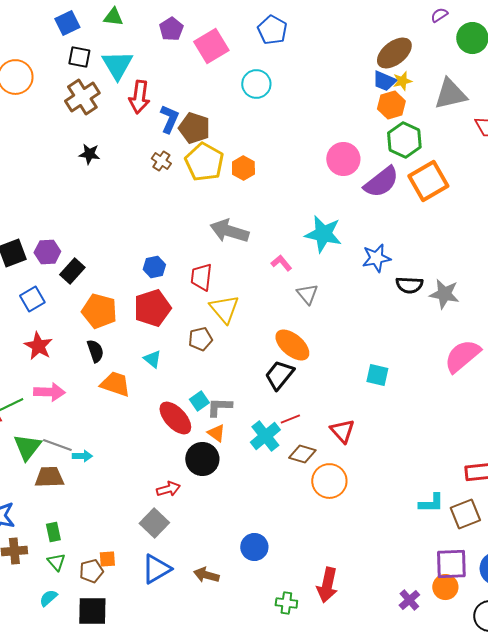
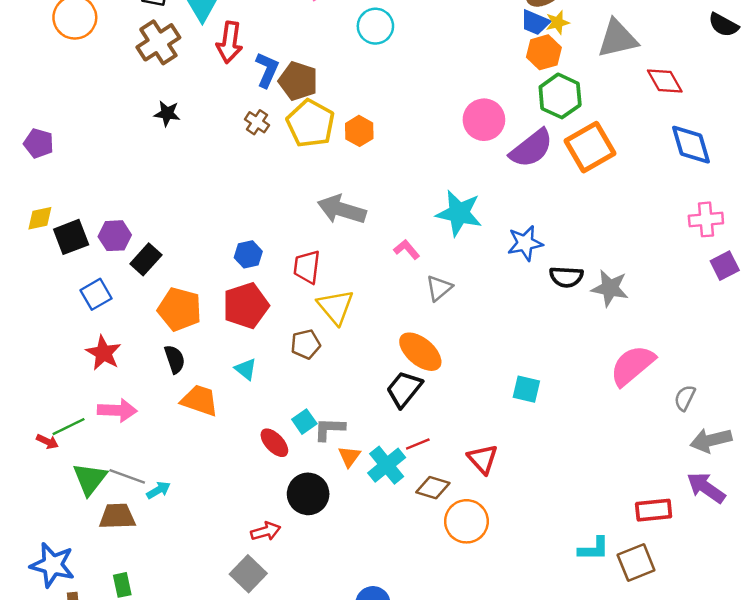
gray triangle: (307, 294) -> (439, 288), turned 30
red ellipse: (175, 418) -> (274, 443), size x0.7
orange triangle: (216, 433) -> (349, 456), moved, turned 30
cyan arrow: (82, 456) -> (158, 490), turned -30

